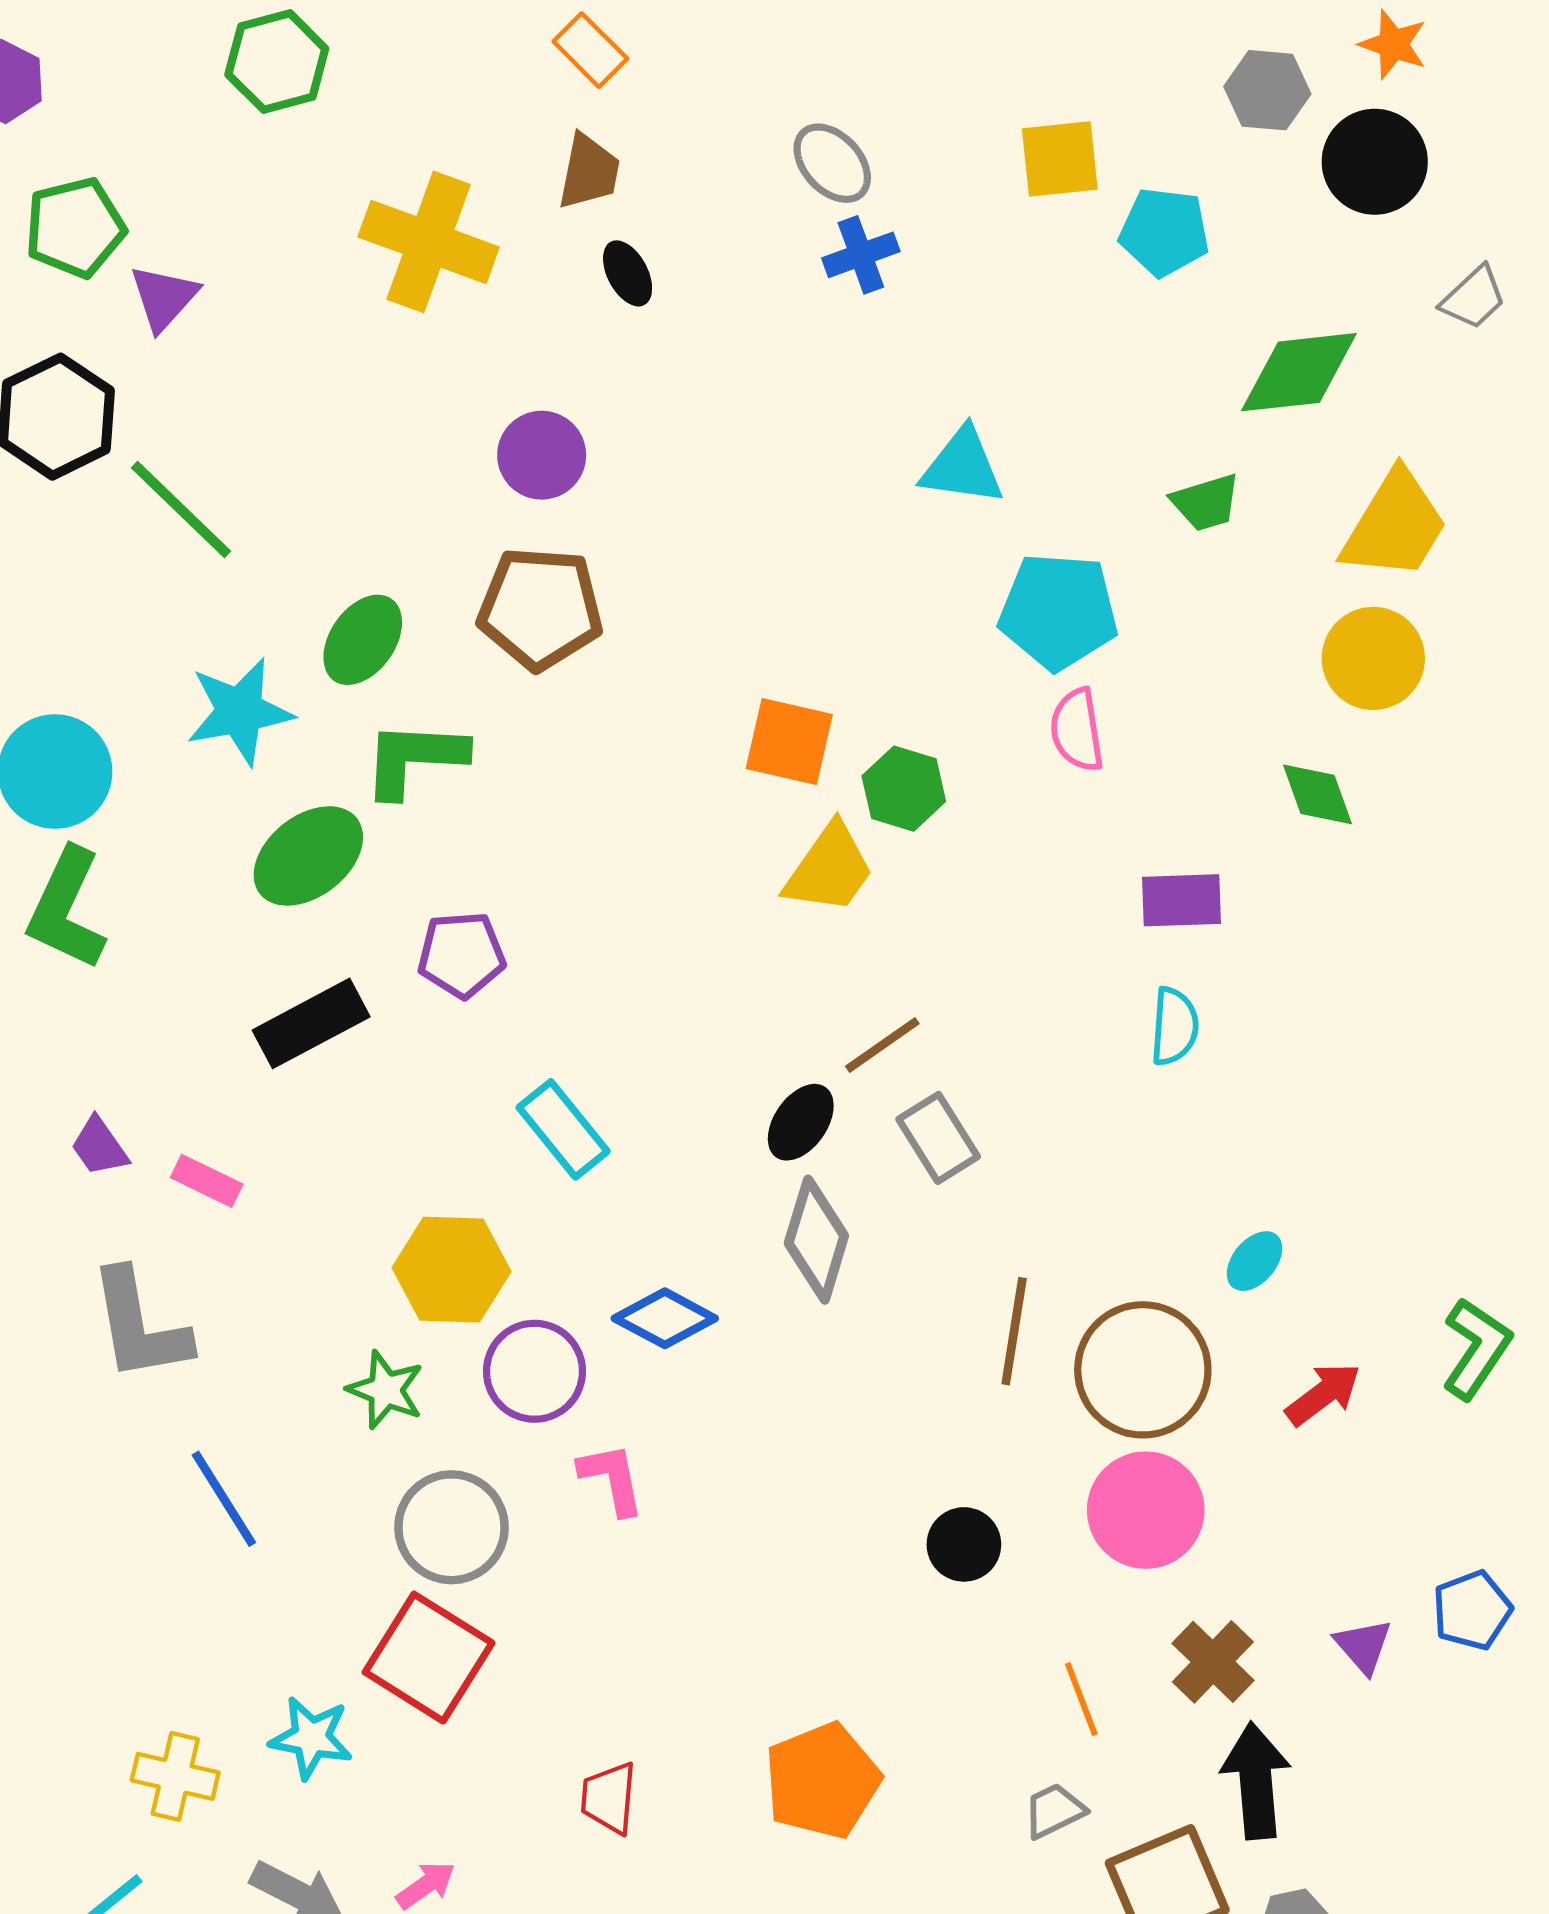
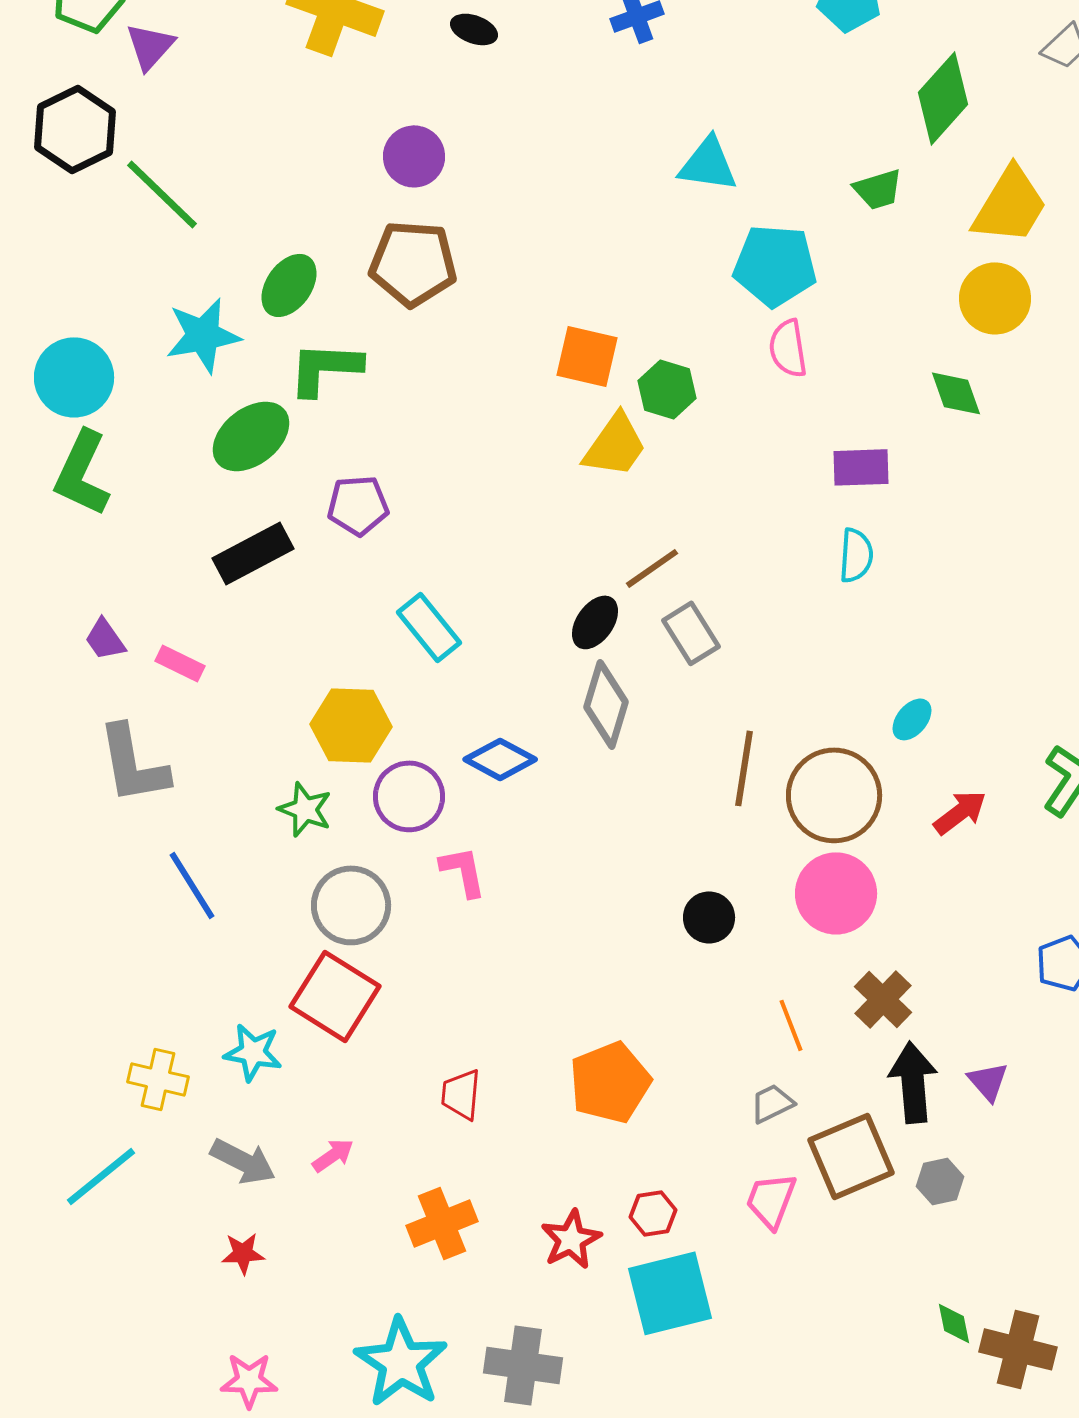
black ellipse: (628, 273) -> (474, 29), turned -42
green diamond: (1299, 372) -> (943, 98), turned -42
purple triangle: (1363, 1646) -> (988, 1081), moved

